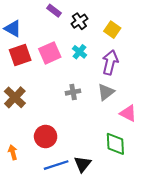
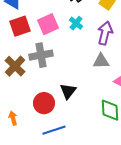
gray cross: (73, 92) -> (41, 55), moved, size x1.6
gray triangle: (106, 92) -> (101, 61), turned 36
black triangle: (83, 164) -> (68, 91), moved

